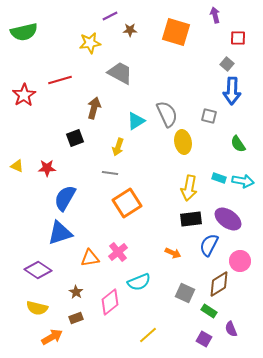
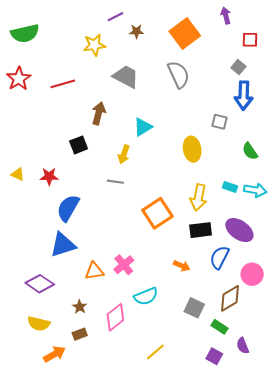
orange square: (176, 32) -> (185, 33), turned 36
red star: (24, 95) -> (19, 79), moved
gray semicircle: (167, 114) -> (178, 74), moved
orange square: (127, 203) -> (157, 213), moved

